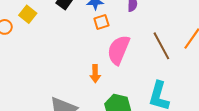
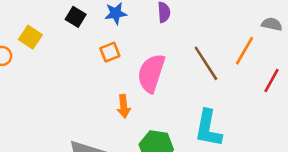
orange square: (101, 22) -> (110, 52), moved

